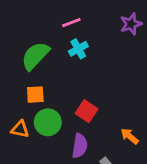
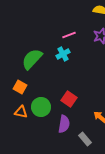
pink line: (71, 23) -> (69, 35), moved
orange square: (35, 95) -> (20, 87), moved, turned 32

